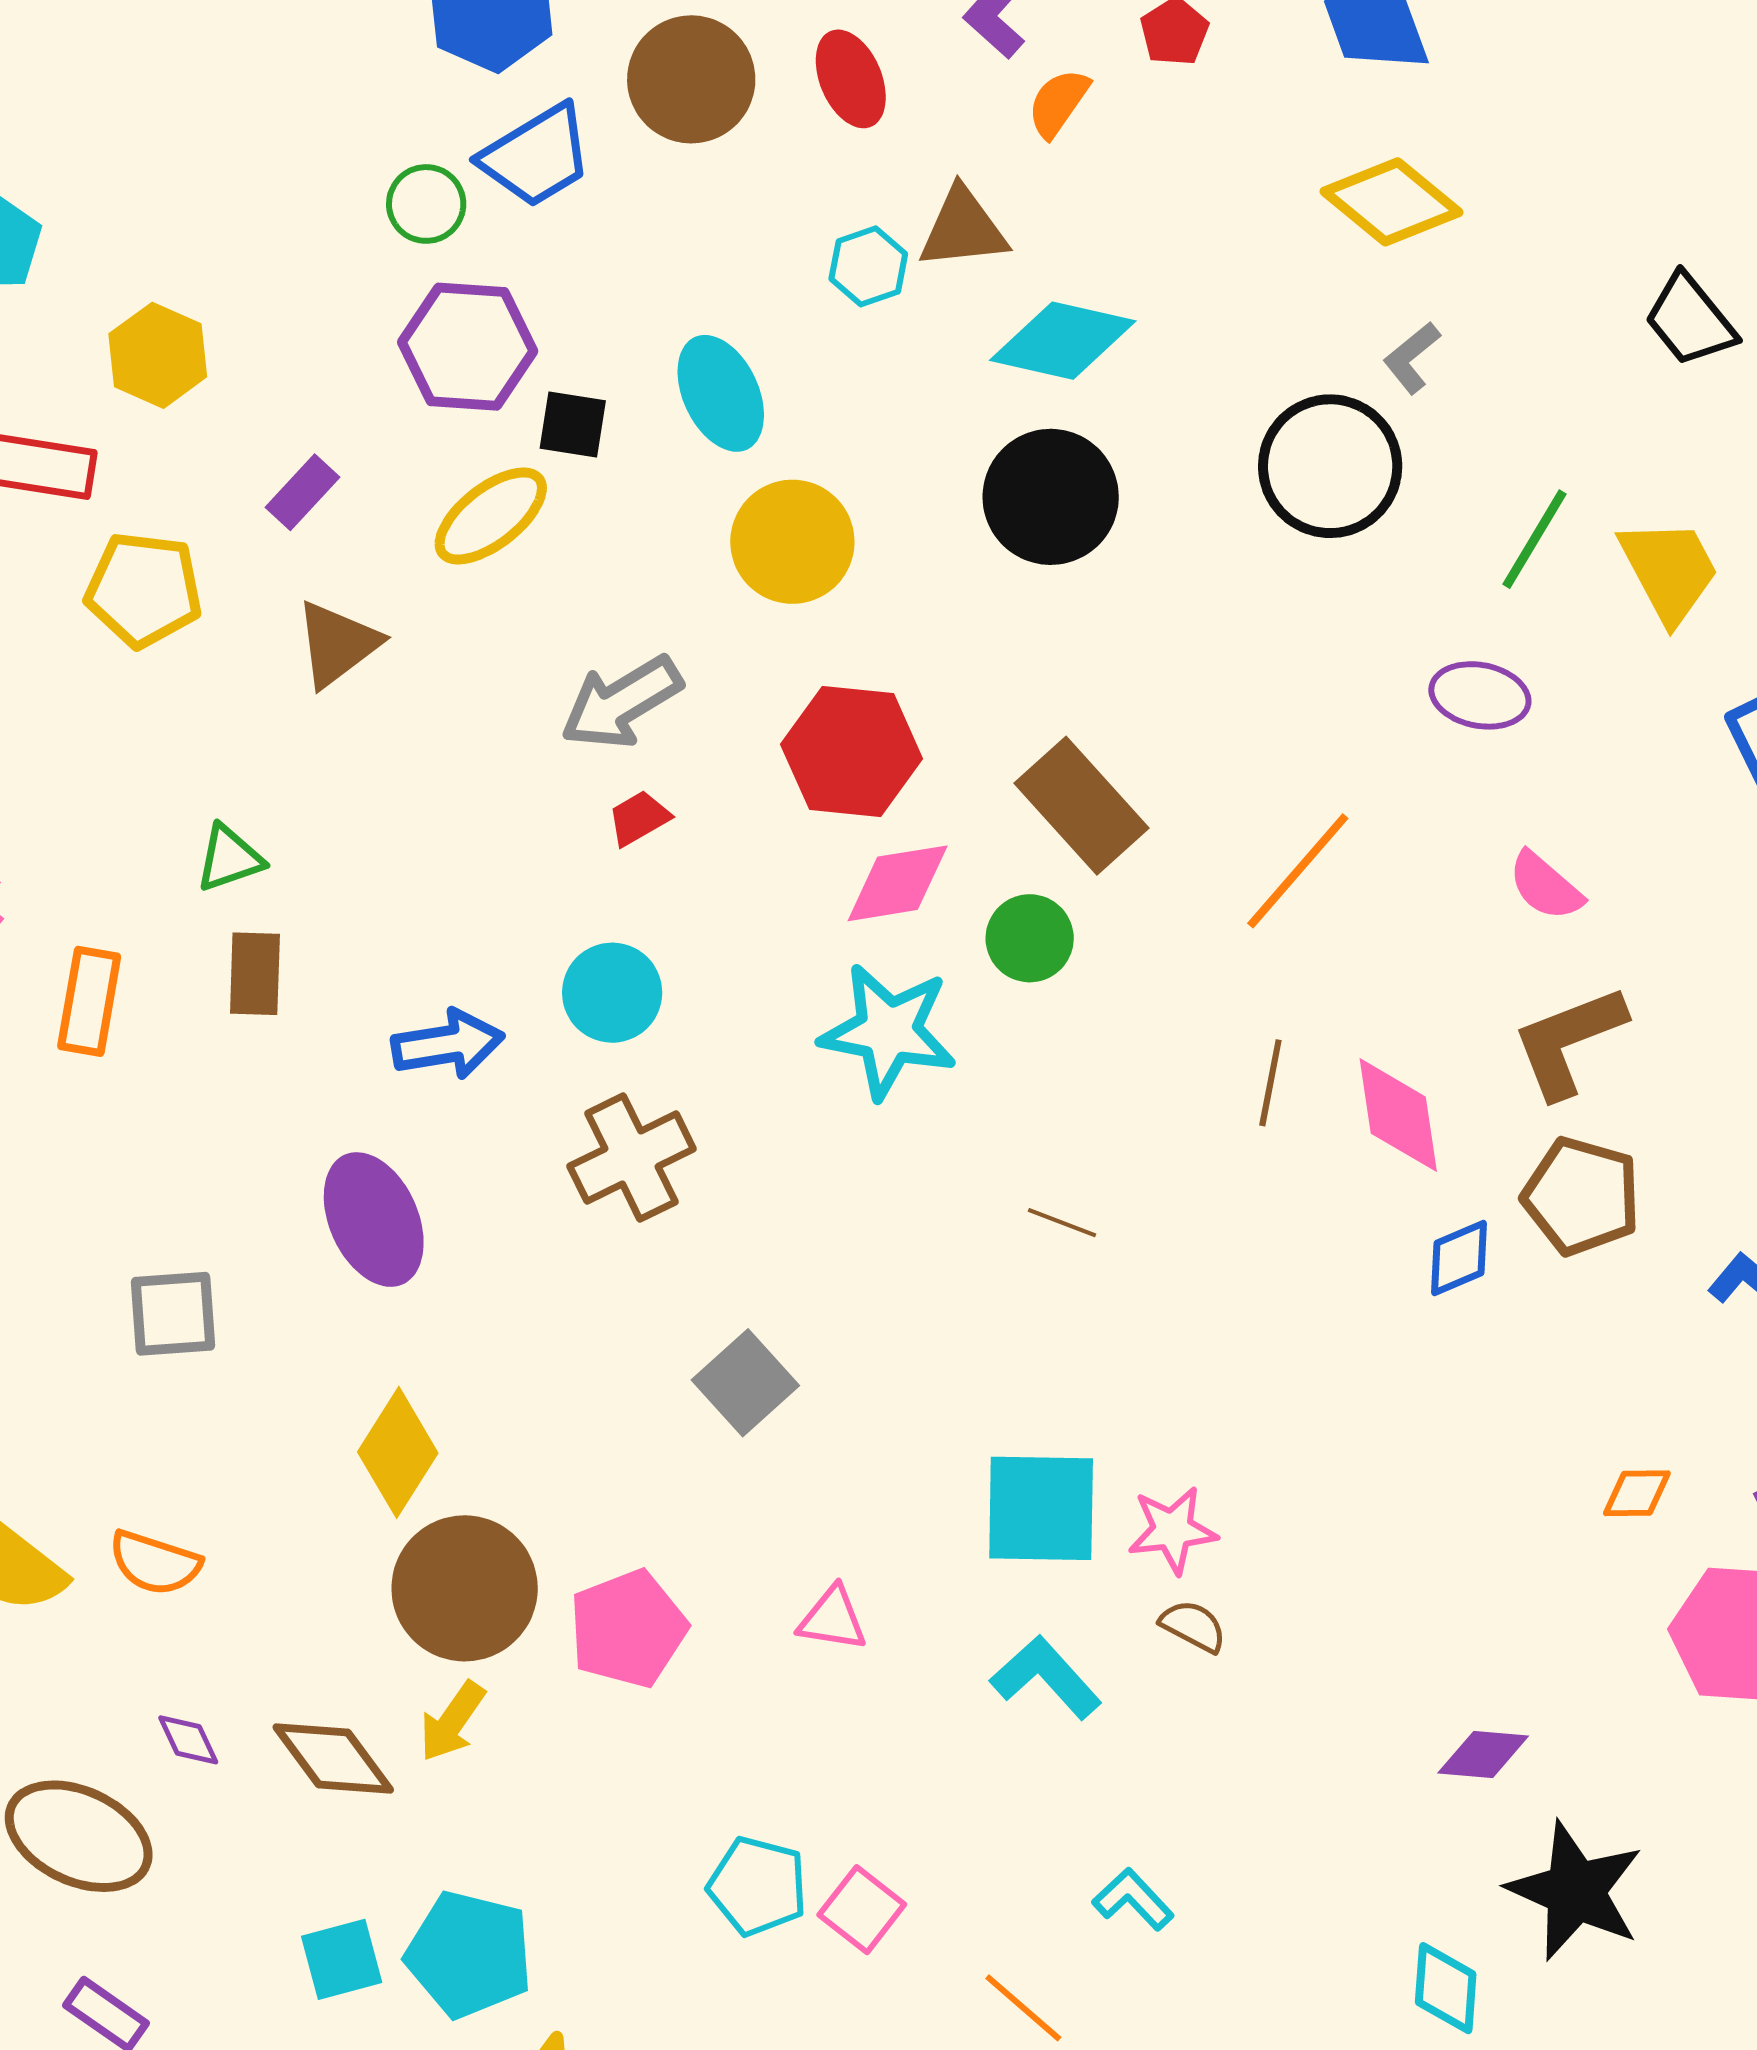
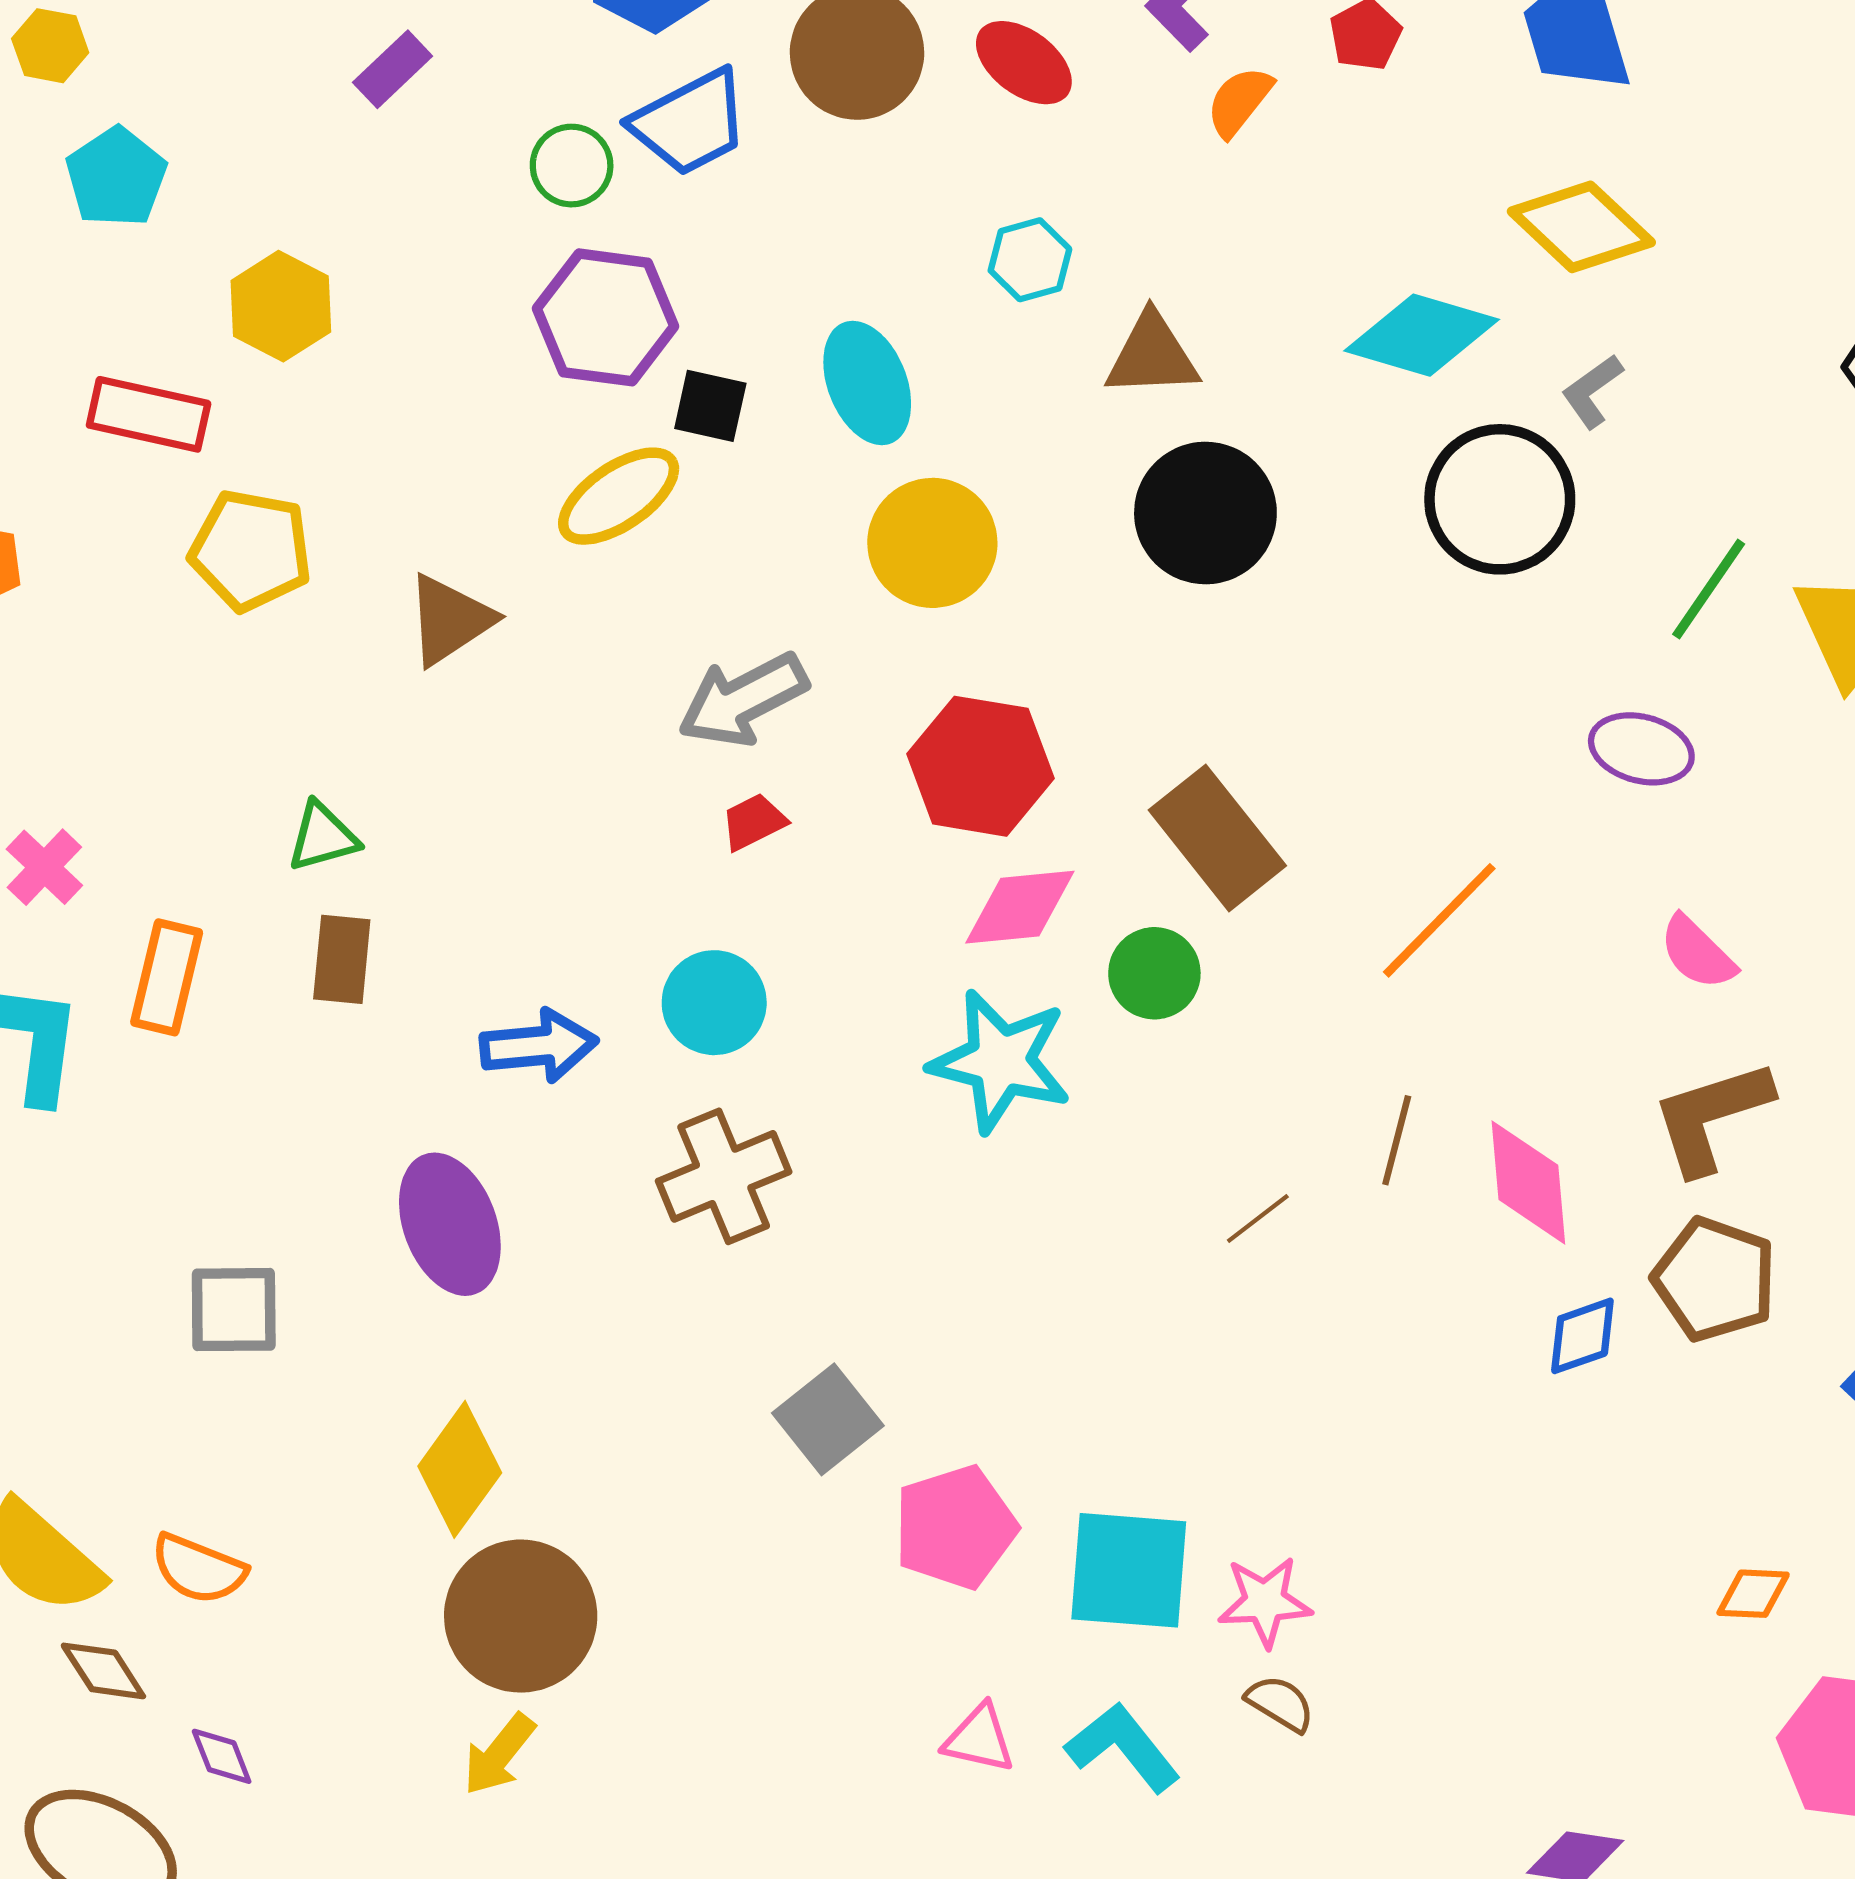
red ellipse: (851, 79) -> (1024, 63), turned -34
brown triangle: (963, 229) -> (1152, 355), moved
cyan diamond: (1063, 341) -> (1422, 335), moved
purple rectangle: (303, 492) -> (393, 69), moved
brown line: (1062, 1223) -> (1258, 1218), moved, turned -62
pink triangle: (833, 1619) -> (979, 1739), moved
pink pentagon: (628, 1629) -> (955, 1527), moved
brown diamond: (333, 1759) -> (103, 1671), moved, size x0.7

